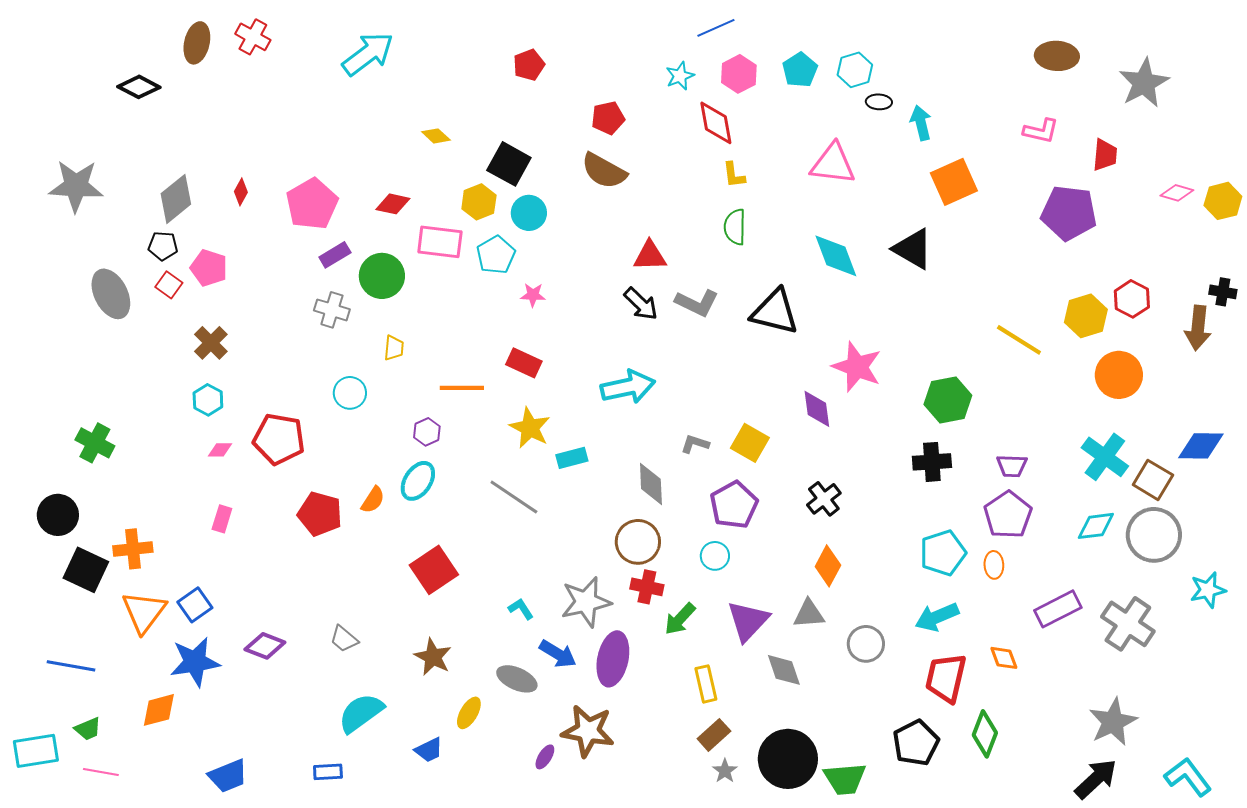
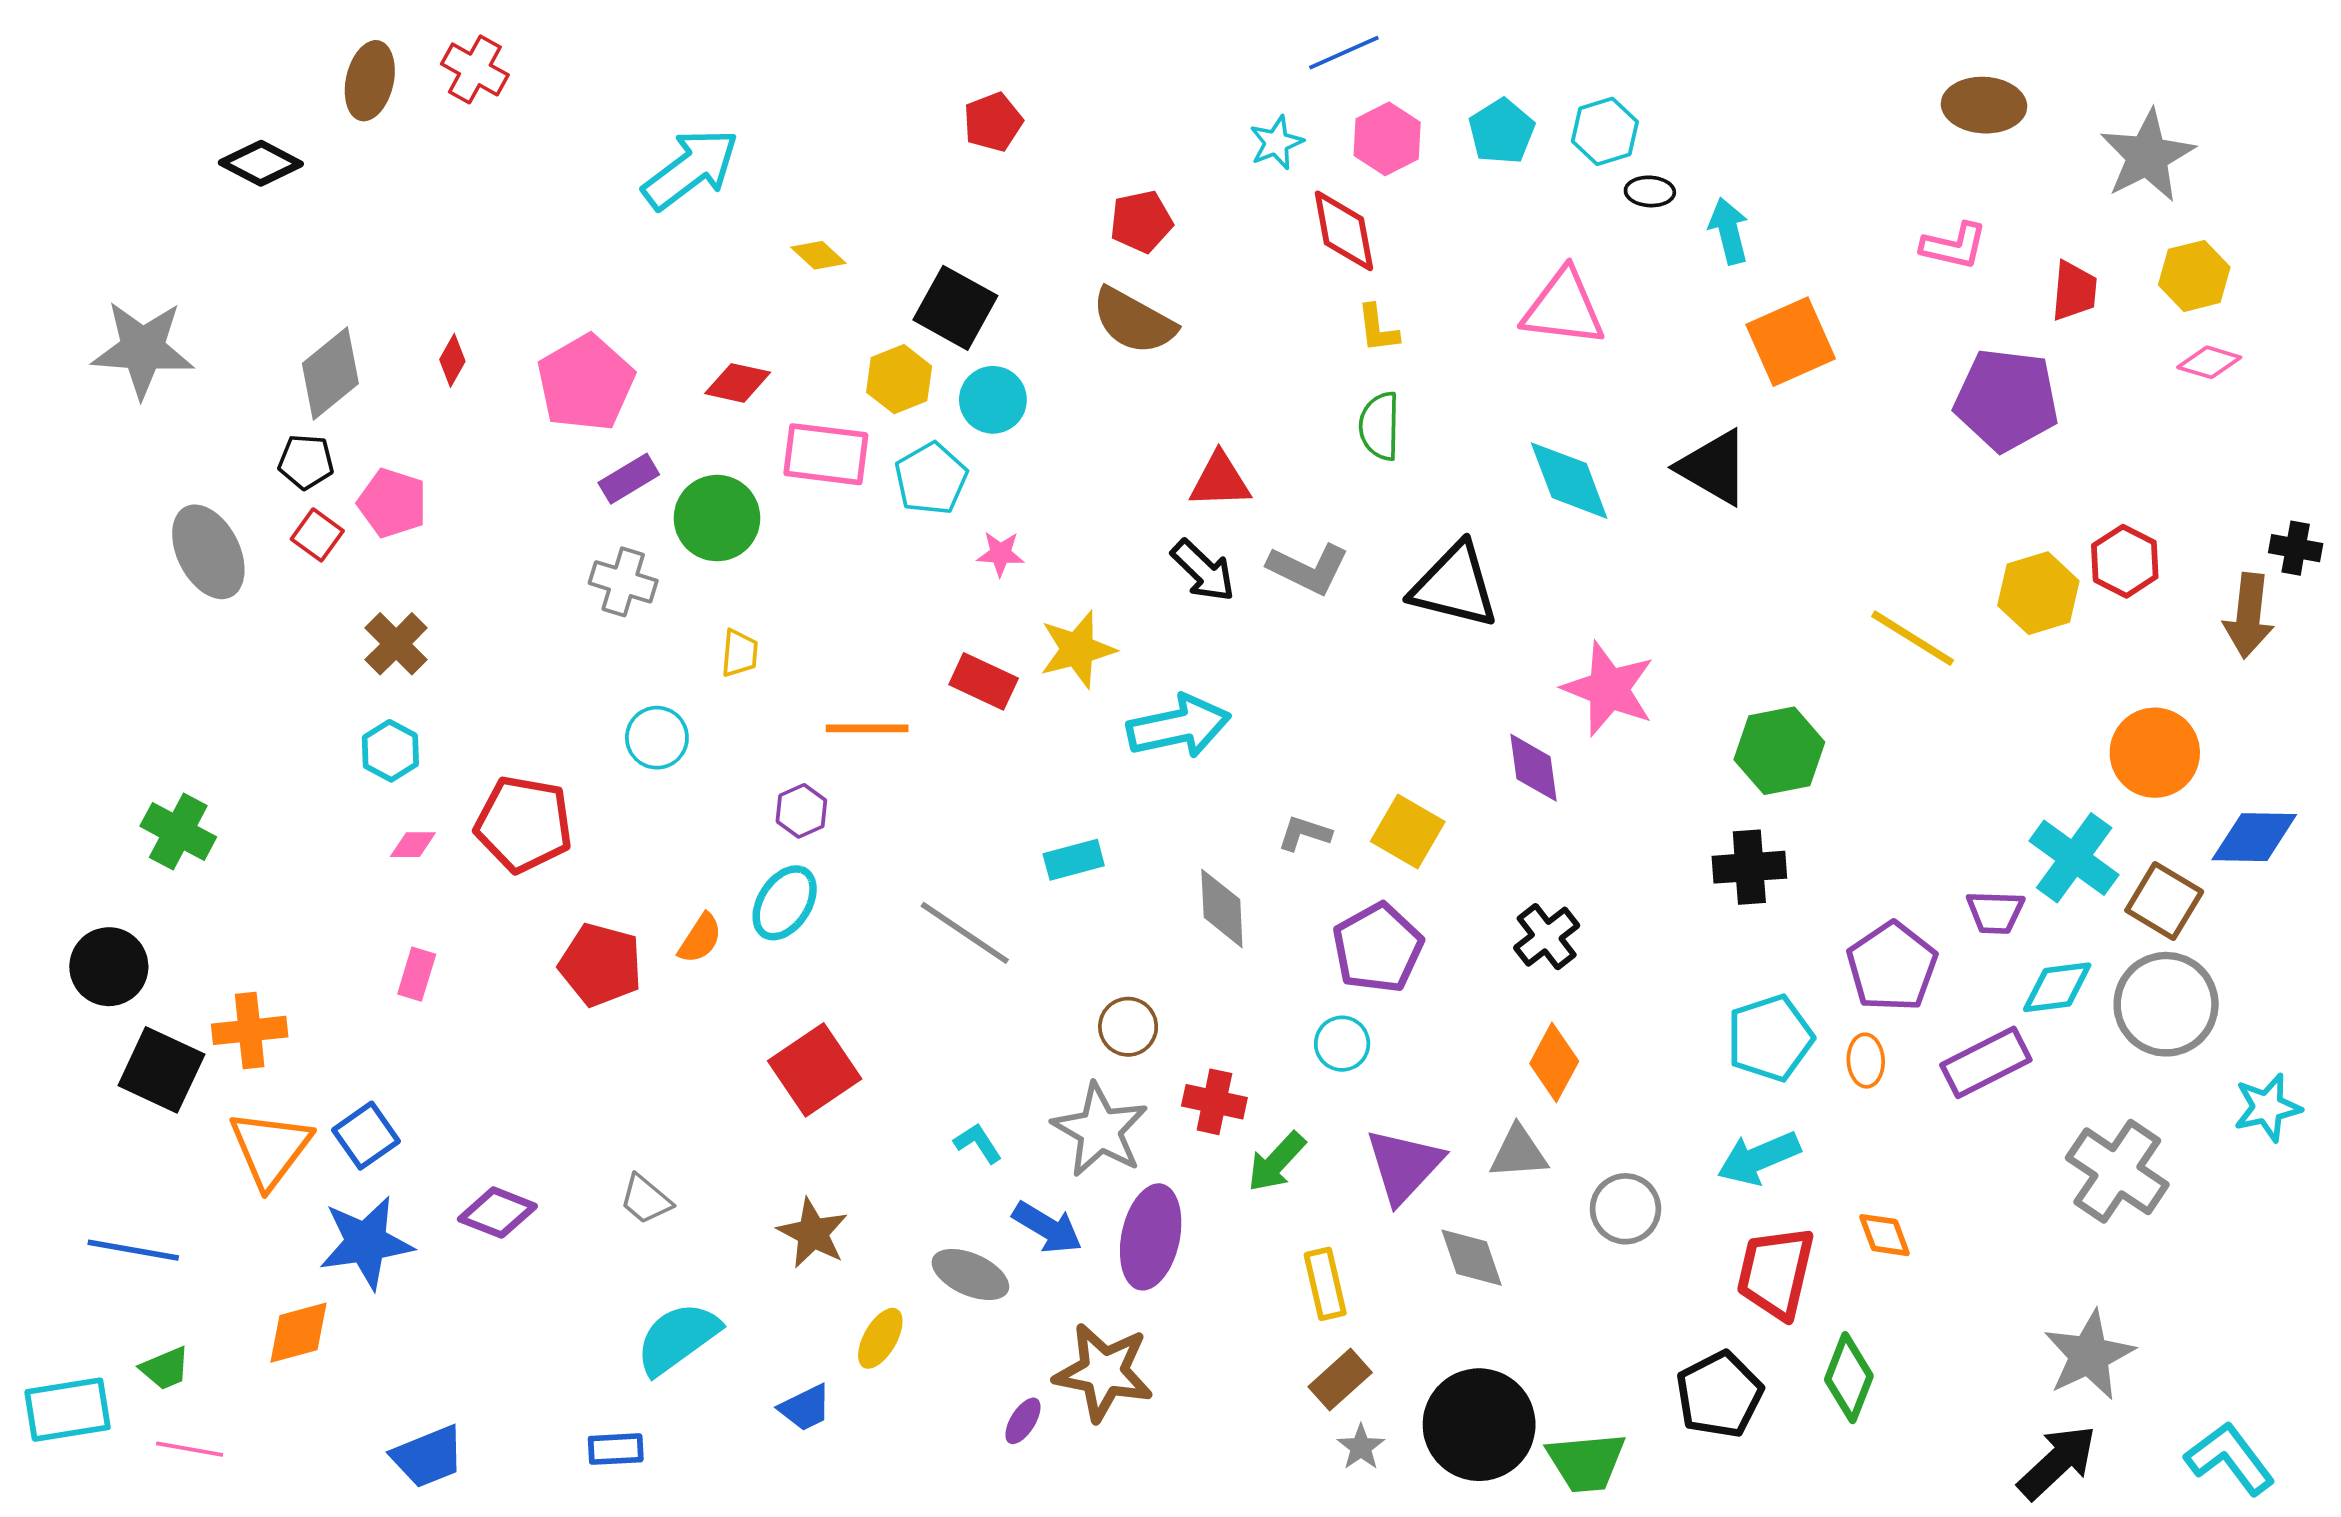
cyan arrow: (368, 54) -> (691, 169), moved
yellow hexagon: (1223, 201) -> (2194, 276), moved
orange circle: (1119, 375) -> (2155, 753), moved
yellow star: (530, 428) -> (1077, 649), moved, turned 30
purple trapezoid: (1012, 466) -> (1995, 912), moved
brown circle: (638, 542) -> (1128, 1027), moved, size x0.7
gray star: (586, 602) -> (1100, 1130), turned -30
purple rectangle: (1058, 609) -> (1986, 1062), moved

